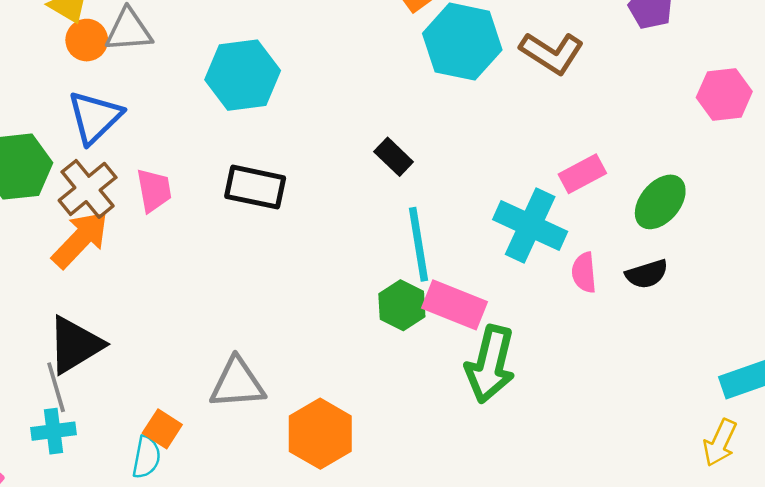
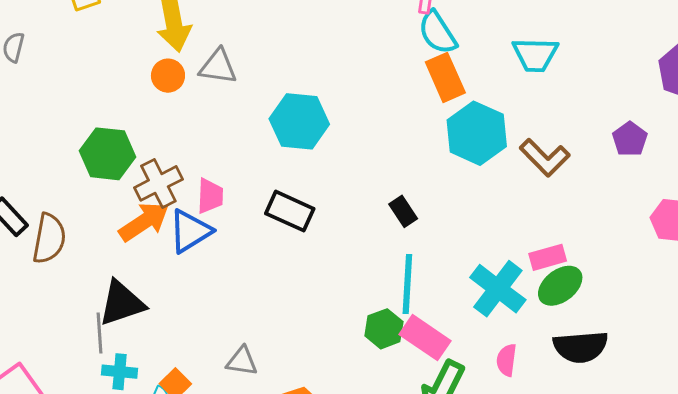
orange circle: (87, 40) -> (168, 76), moved
blue triangle: (95, 117) -> (190, 231), moved
green ellipse: (660, 202) -> (560, 286), moved
pink semicircle: (584, 273) -> (506, 360), moved
black semicircle: (647, 274) -> (581, 347), size x1.6
gray triangle: (237, 383) -> (242, 361), size x0.7
cyan cross: (54, 431) -> (120, 372), moved

